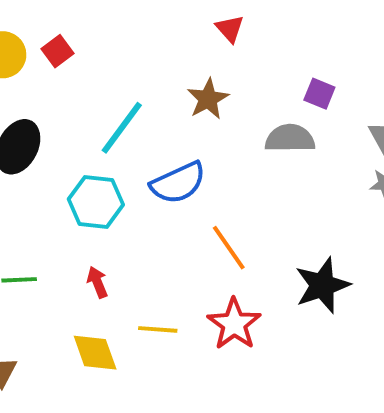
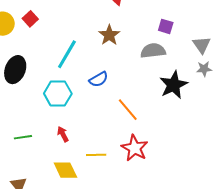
blue semicircle: (178, 183) -> (99, 79), size x0.7
black star: (322, 285) -> (174, 85), moved

